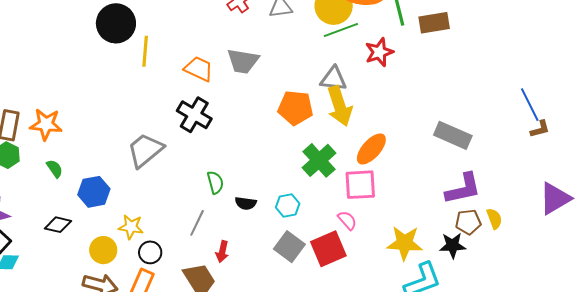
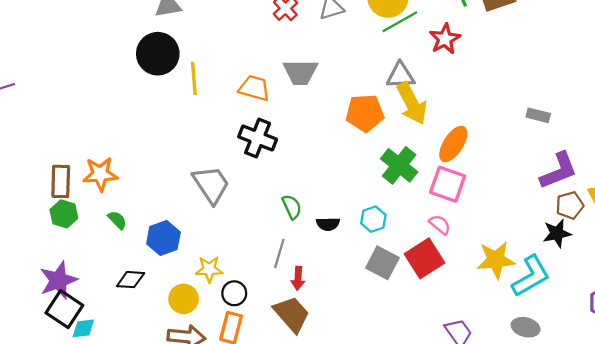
gray rectangle: (453, 135) -> (538, 115), size x0.6
gray trapezoid: (145, 150) -> (211, 185), turned 105
pink square: (360, 185) -> (448, 184), turned 32
yellow star: (405, 243) -> (496, 260), moved
red arrow: (222, 252) -> (298, 278), moved

